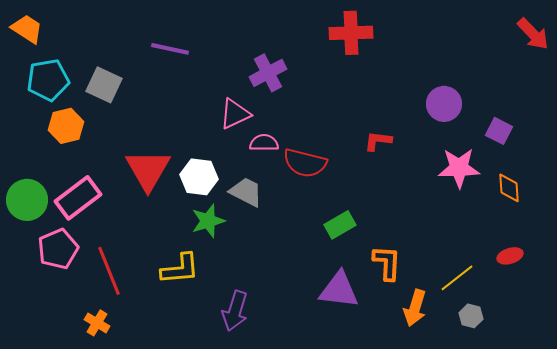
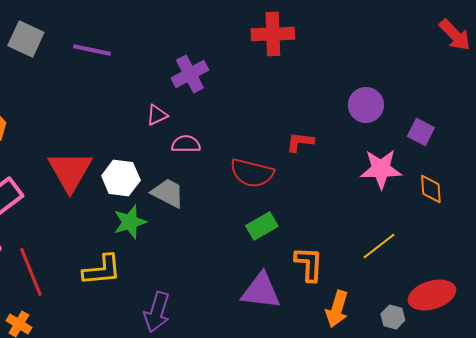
gray square: (104, 85) -> (26, 39), moved
pink triangle: (235, 114) -> (157, 115), size x0.7
red semicircle: (305, 163) -> (252, 173), moved
red ellipse: (510, 256) -> (432, 295), moved, size x1.8
yellow line: (457, 278) -> (379, 246), moved

